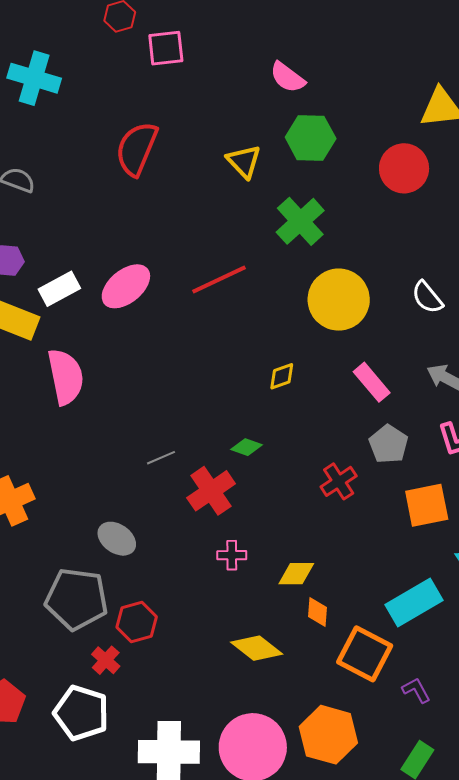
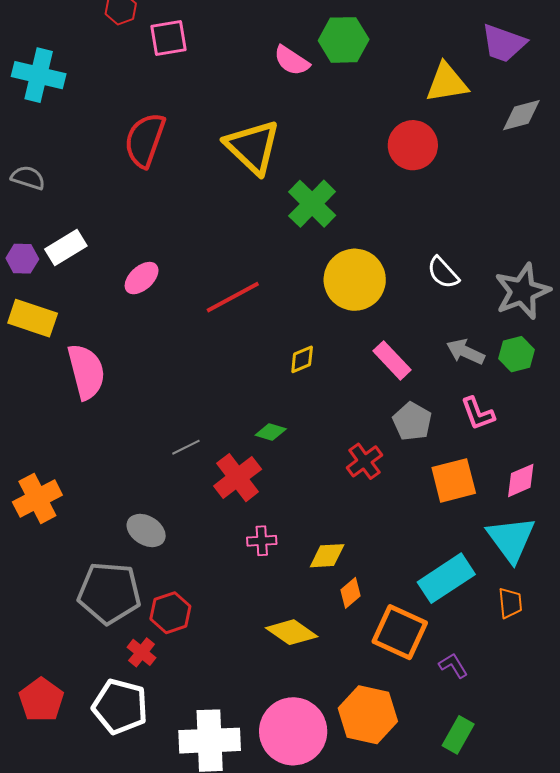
green hexagon: (311, 138) -> (344, 40), moved
yellow triangle: (244, 161) -> (253, 147), size x1.6
red line: (219, 280) -> (233, 297), moved
pink ellipse: (126, 286) -> (142, 278), size x0.7
white rectangle: (59, 289) -> (66, 248), moved
orange diamond: (318, 612) -> (350, 593), turned 48

